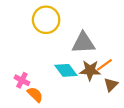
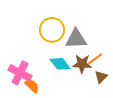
yellow circle: (46, 20) -> (52, 30), moved
pink cross: (22, 80) -> (20, 73), size x1.6

